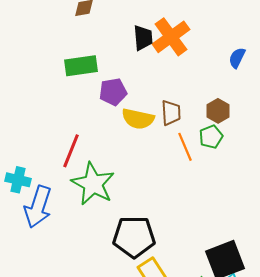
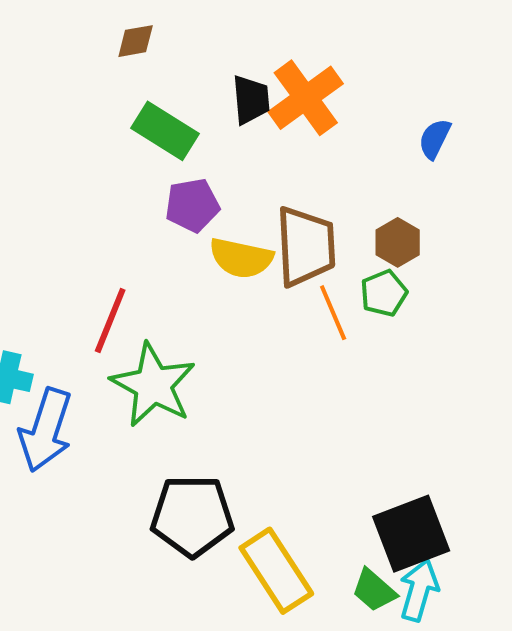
green rectangle: (81, 66) -> (165, 131), moved, turned 40
brown trapezoid: (171, 113) -> (306, 246), size x1.6
black pentagon: (134, 237) -> (192, 516), moved

